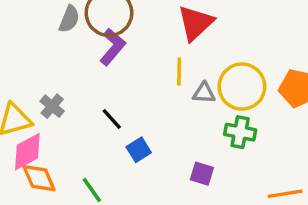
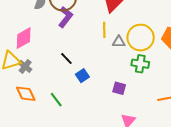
gray cross: (52, 106) -> (25, 66), moved
pink diamond: (27, 152) -> (24, 38), moved

